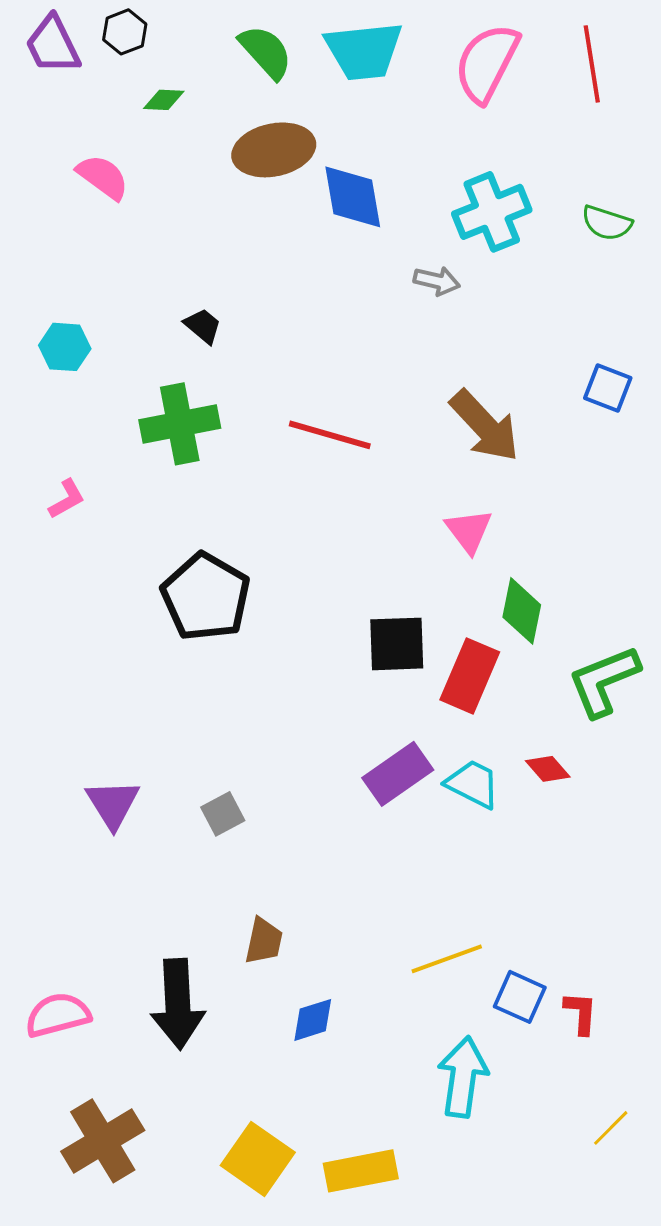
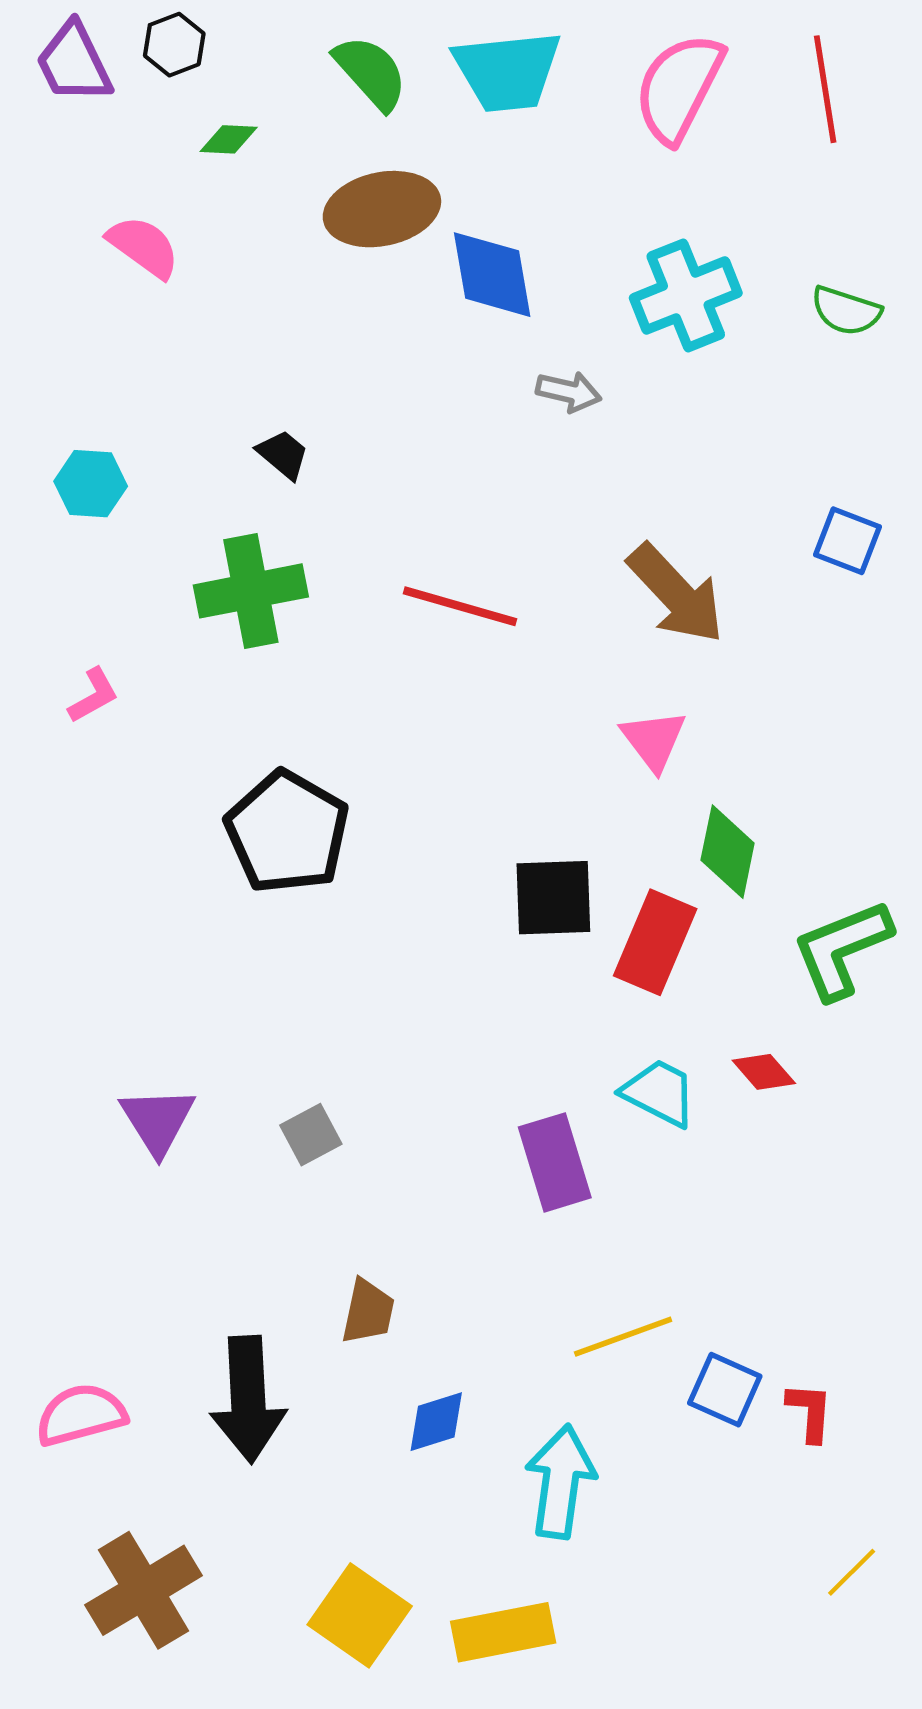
gray arrow: (437, 281) -> (569, 392), moved
purple rectangle: (398, 774) -> (555, 1162), moved, turned -72
cyan arrow: (463, 1077) -> (560, 1482), moved

